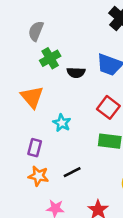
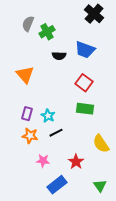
green cross: (50, 58) -> (47, 32), moved
cyan star: (62, 123) -> (48, 116), moved

